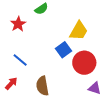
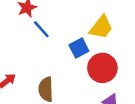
blue line: (20, 60) -> (41, 29), moved

